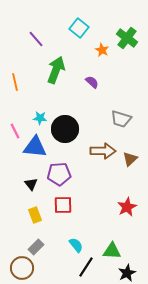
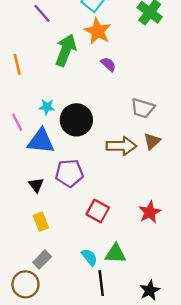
orange star: (102, 50) -> (98, 31), moved, size x1.6
brown triangle: (130, 159) -> (152, 141), moved
red square: (63, 205) -> (98, 211), moved, turned 30
green triangle: (112, 251) -> (115, 254), moved
black line: (86, 267) -> (101, 283), turned -40

